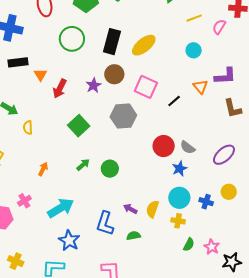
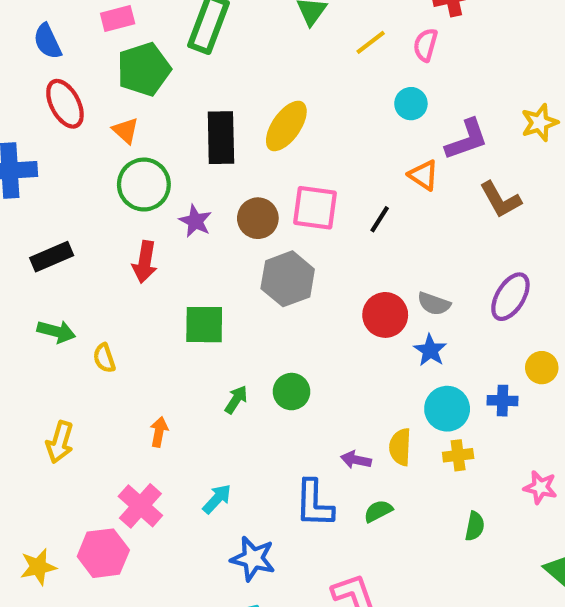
green circle: (72, 39) -> (144, 185), moved
cyan circle: (194, 50) -> (411, 104), moved
black rectangle: (18, 62) -> (52, 257), moved
brown circle: (114, 74) -> (258, 218), moved
orange triangle: (40, 75) -> (126, 131), moved
purple star: (94, 85) -> (195, 221), moved
green square: (79, 126) -> (204, 325), turned -30
pink cross: (24, 201) -> (140, 506), size x1.5
cyan arrow: (61, 208) -> (217, 499), size x0.6
green semicircle: (189, 245) -> (475, 526), moved

